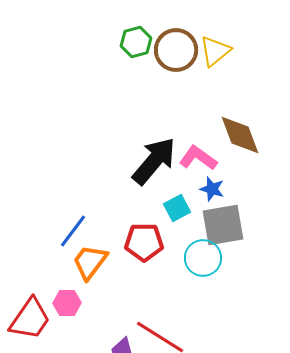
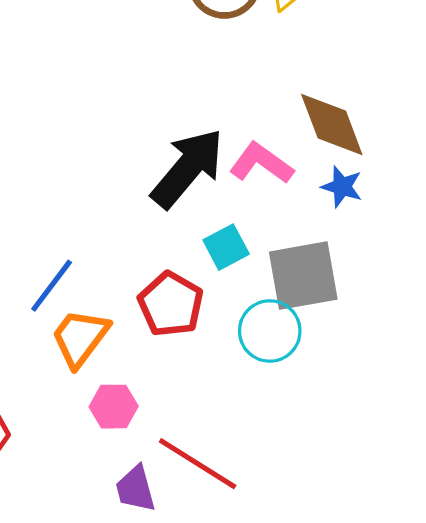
blue star: (212, 189) -> (342, 187), moved
red pentagon: (144, 242) -> (171, 304), turned 30
pink hexagon: (67, 303) -> (114, 407), moved

